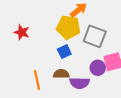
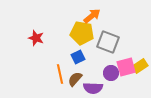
brown semicircle: (61, 74) -> (75, 79), turned -49
orange line: (37, 80) -> (60, 74), moved

